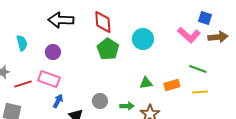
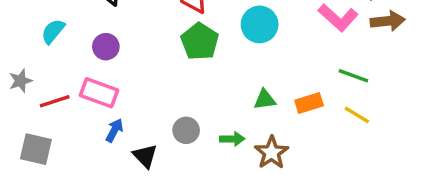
cyan semicircle: (22, 43) -> (53, 31), turned -126
yellow line: (200, 92) -> (357, 115), turned 35

